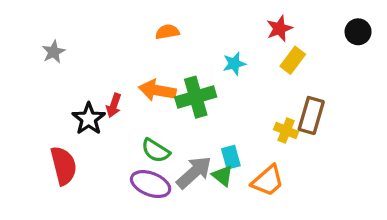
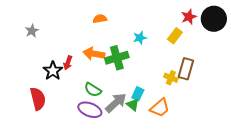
red star: (279, 28) -> (189, 17), moved
black circle: (358, 32) -> (214, 19), size x1.6
cyan rectangle: (231, 157) -> (138, 94), turned 40

